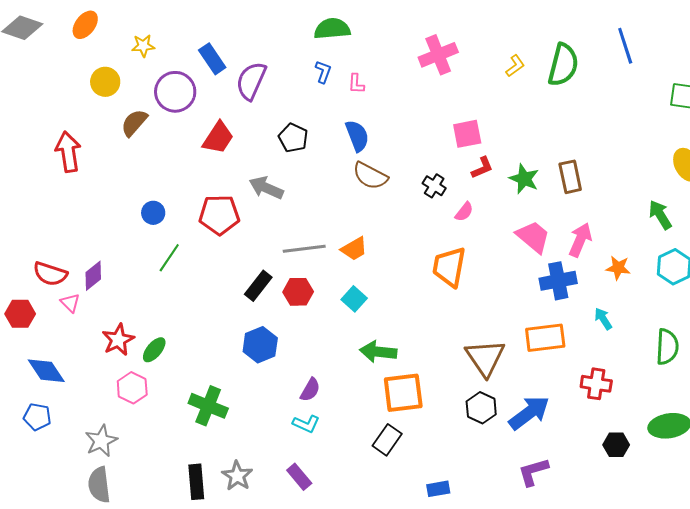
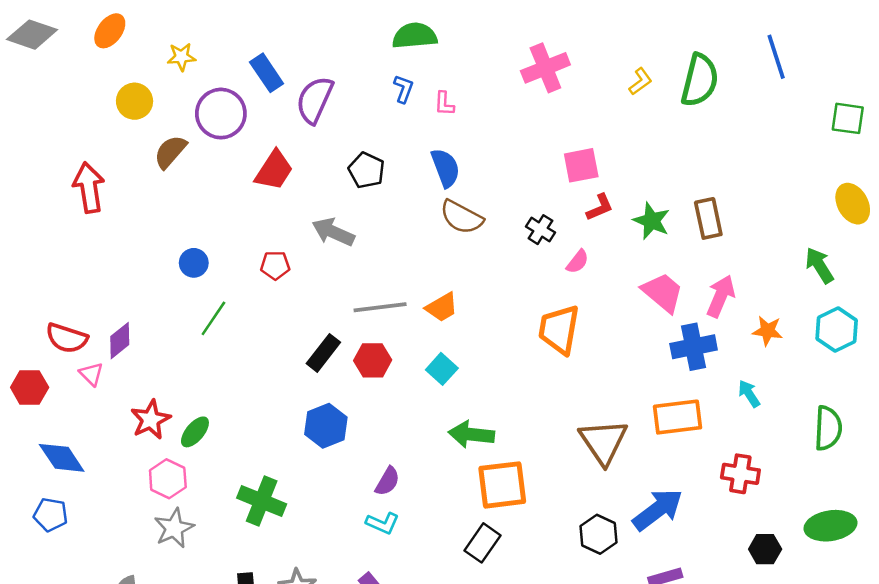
red pentagon: (219, 215) -> (275, 265), size x0.6
black hexagon: (481, 408) -> (598, 534), moved
gray star: (101, 441) -> (174, 528), moved

